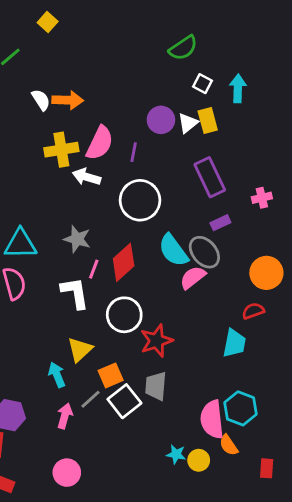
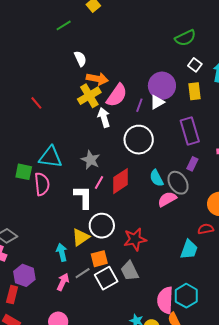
orange arrow: (68, 100) -> (97, 79), moved
purple circle: (161, 120) -> (162, 86), size x1.4
white triangle: (188, 123) -> (157, 102), moved
yellow cross: (61, 150) -> (89, 96), turned -30
white arrow: (87, 177) -> (104, 117), turned 48
purple rectangle: (220, 223) -> (192, 164), turned -48
cyan semicircle: (173, 250) -> (156, 178), size x0.7
white circle: (124, 315) -> (102, 226), moved
gray trapezoid: (156, 386) -> (130, 271), turned -40

